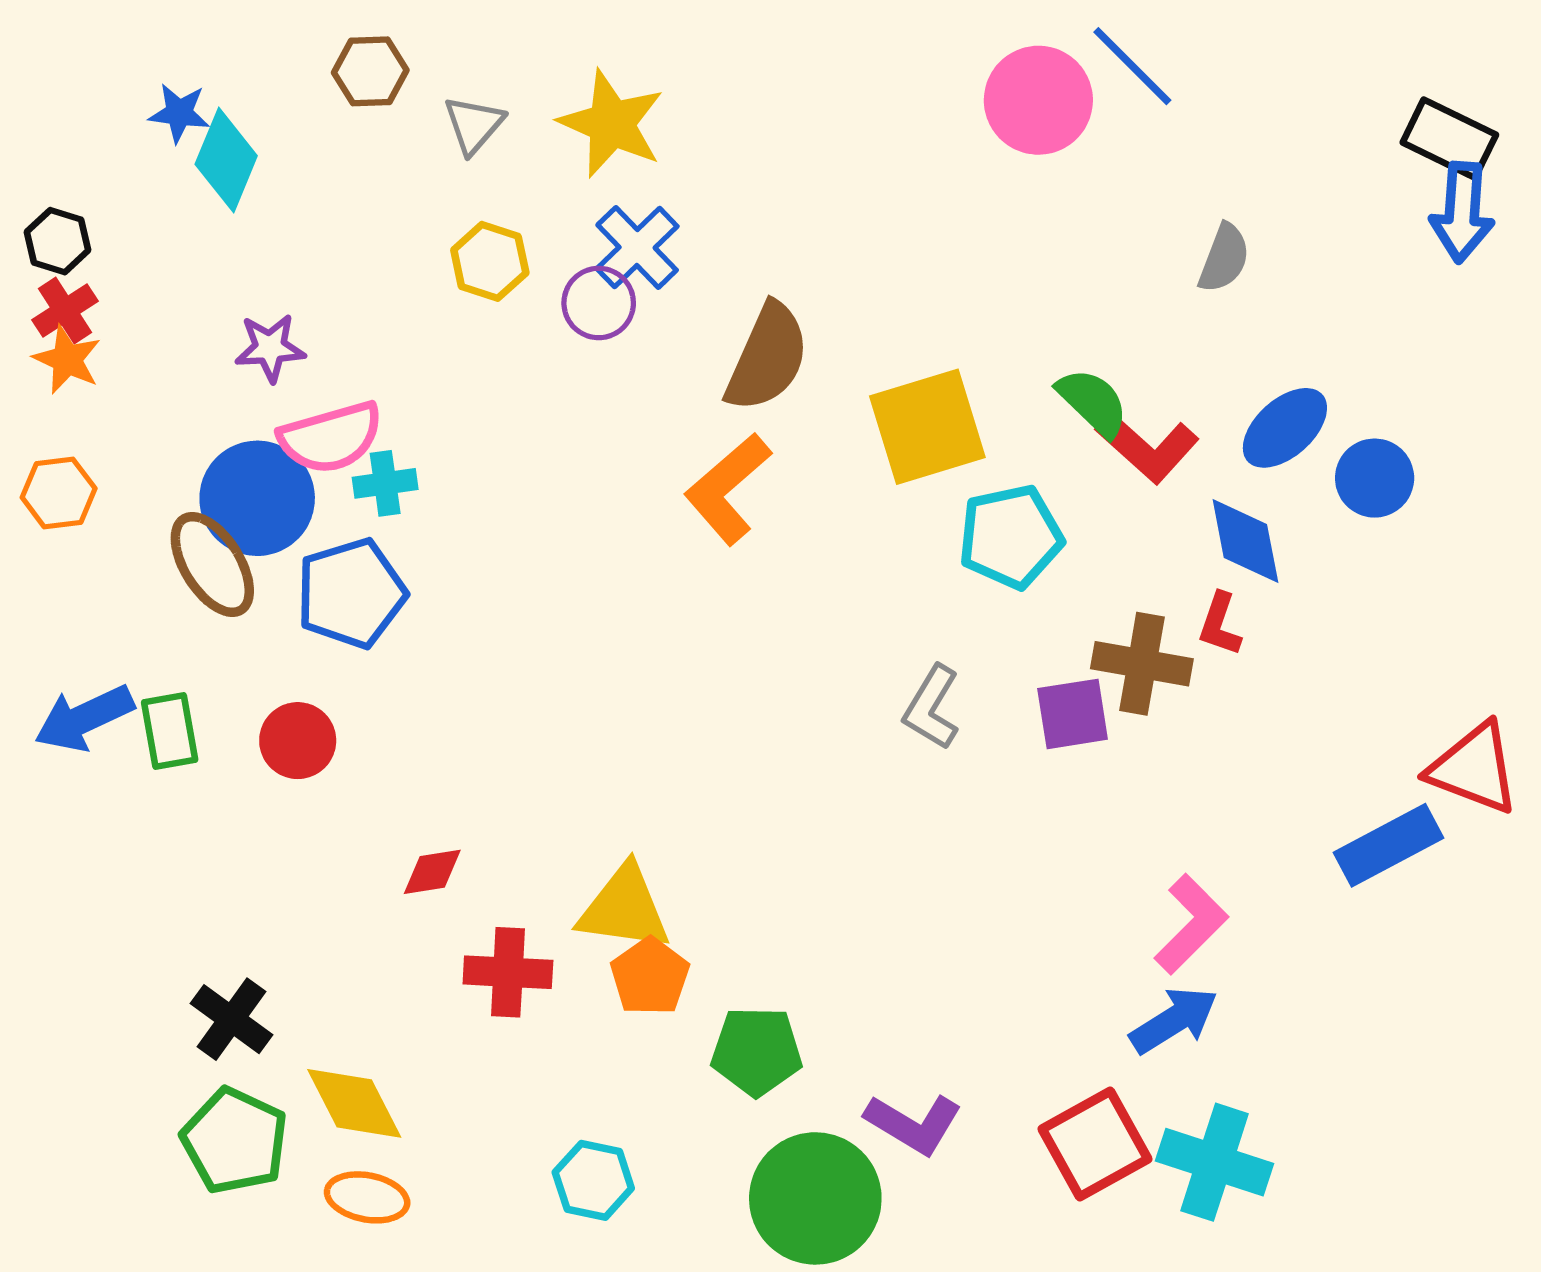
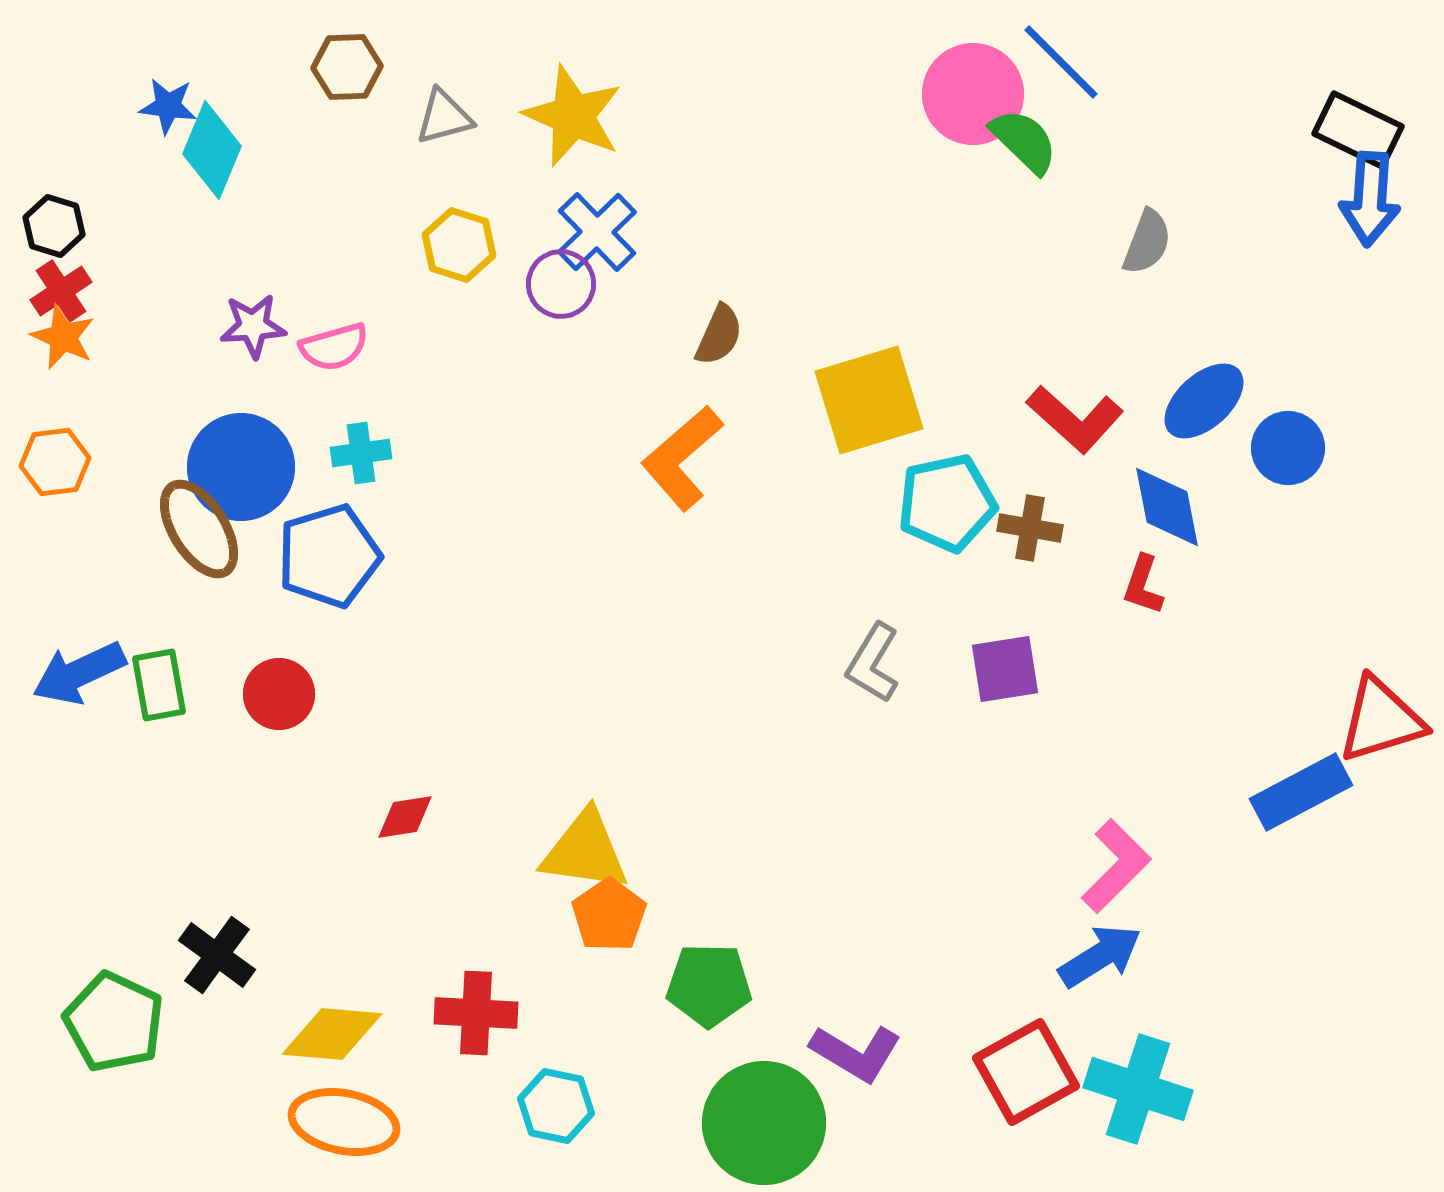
gray triangle: (474, 125) -> (444, 117), turned 34
brown semicircle: (767, 357) -> (719, 335), size x0.6
green semicircle: (1093, 402) -> (1024, 141), moved
pink semicircle: (331, 437) -> (334, 347), moved, size x0.7
brown cross: (1142, 664) -> (1030, 528), moved, size x0.7
red triangle: (1474, 768) -> (1381, 720), turned -38
red cross: (508, 972) -> (476, 1013), moved
yellow diamond: (354, 1103) -> (332, 1034), turned -58
green pentagon: (235, 1141) -> (114, 1022), moved
orange ellipse: (367, 1197) -> (344, 1122), size x1.4

